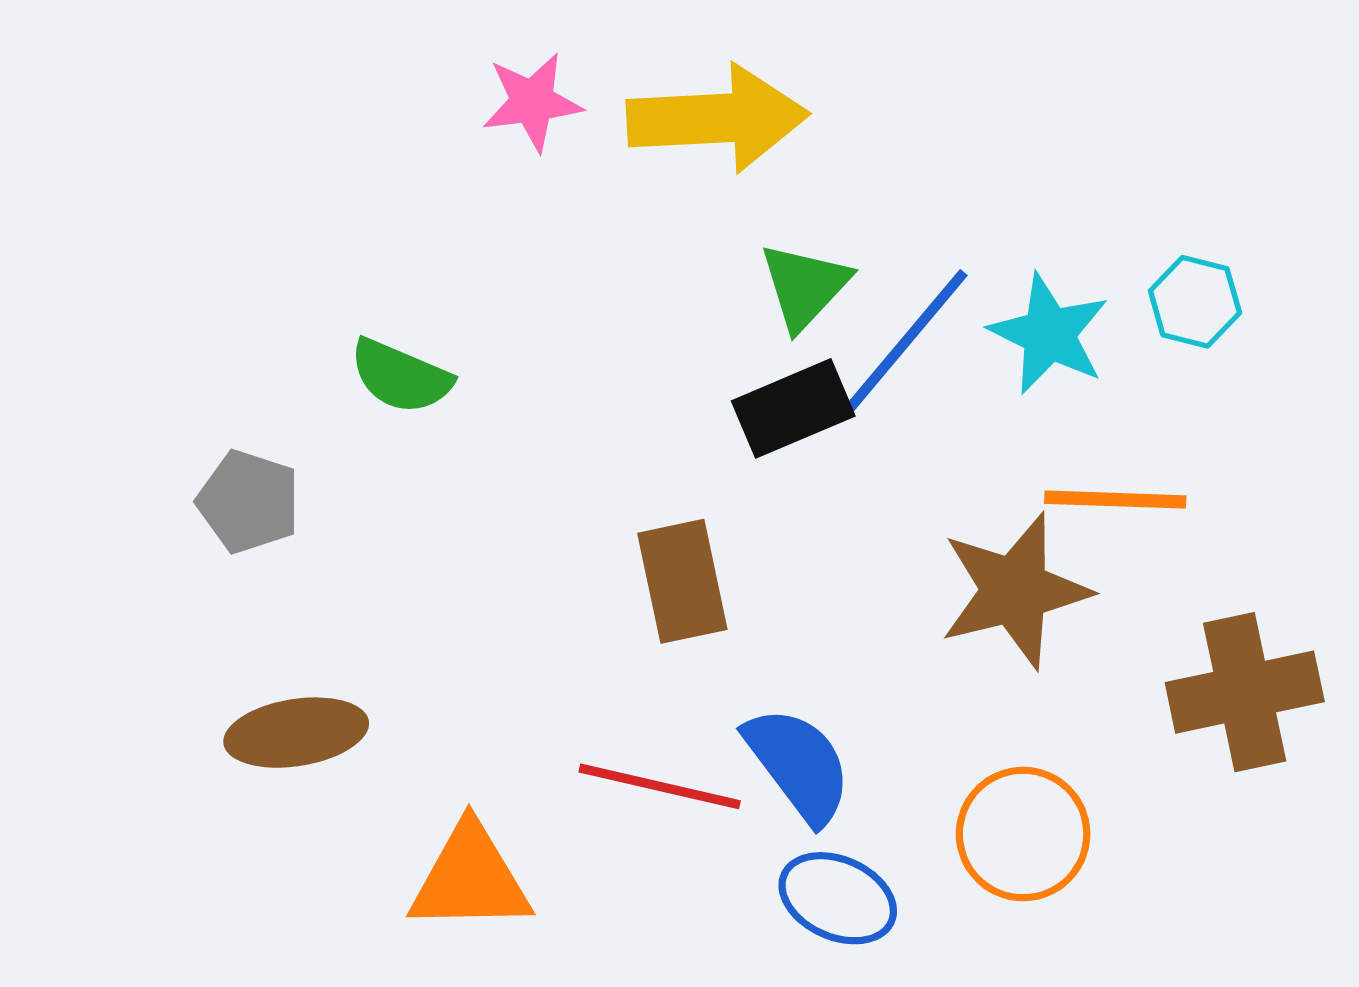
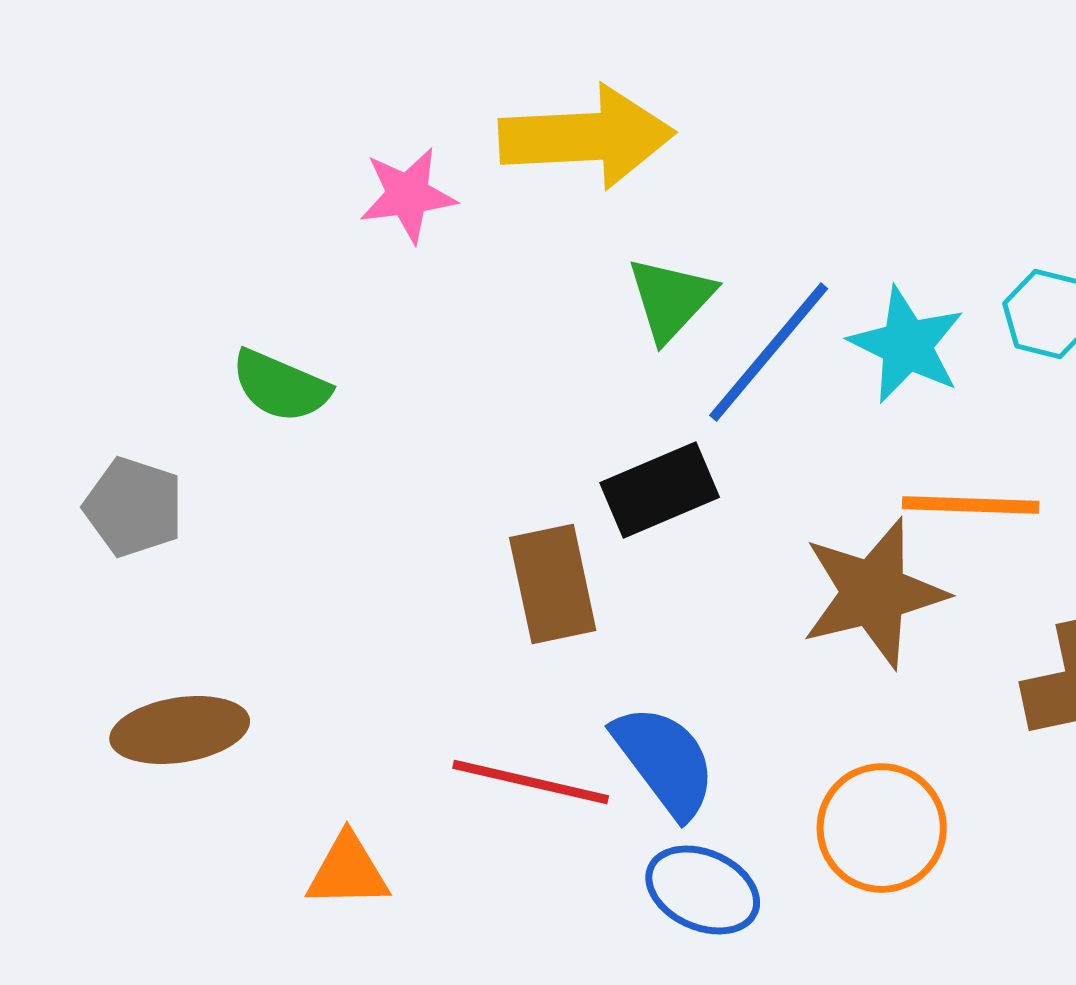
pink star: (532, 102) -> (408, 195), moved
black rectangle: (793, 408) -> (660, 490), moved
orange triangle: (470, 879) -> (348, 871), size x0.7

